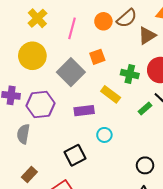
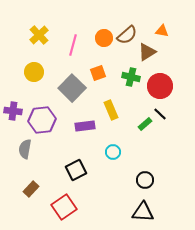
yellow circle: (32, 56) -> (34, 72), size x0.7
green cross: (130, 74) -> (131, 77), moved
yellow rectangle: (111, 94) -> (111, 110), turned 30
cyan circle: (104, 135) -> (113, 152), moved

